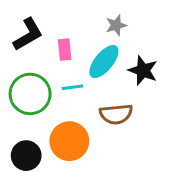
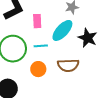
orange circle: (69, 141) -> (38, 69), moved, size x0.6

